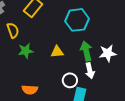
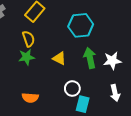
yellow semicircle: (13, 30) -> (29, 39), moved
yellow triangle: (57, 52) -> (59, 58), turned 32
white arrow: (90, 71) -> (115, 93), moved

